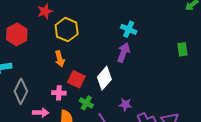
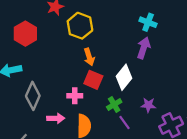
orange arrow: (60, 59) -> (89, 57), moved
green cross: (86, 103) -> (114, 105), moved, turned 32

